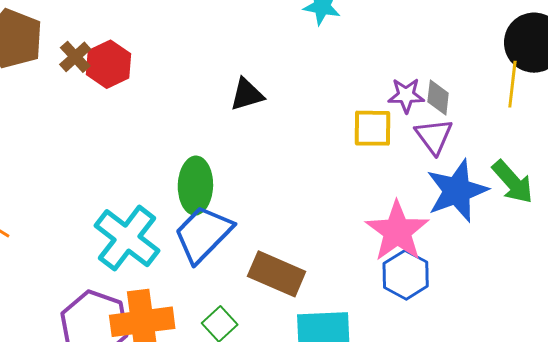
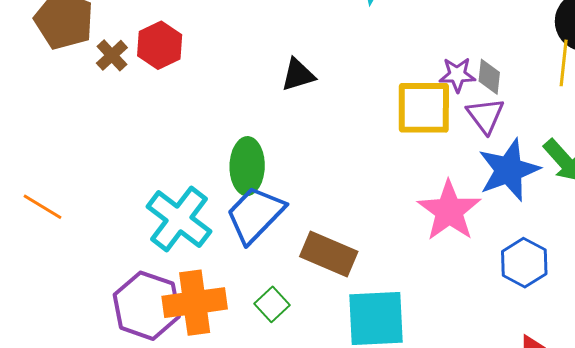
brown cross: (75, 57) -> (112, 55), moved
yellow square: (372, 128) -> (424, 108), size x1.4
blue hexagon: (406, 275) -> (524, 263), moved

